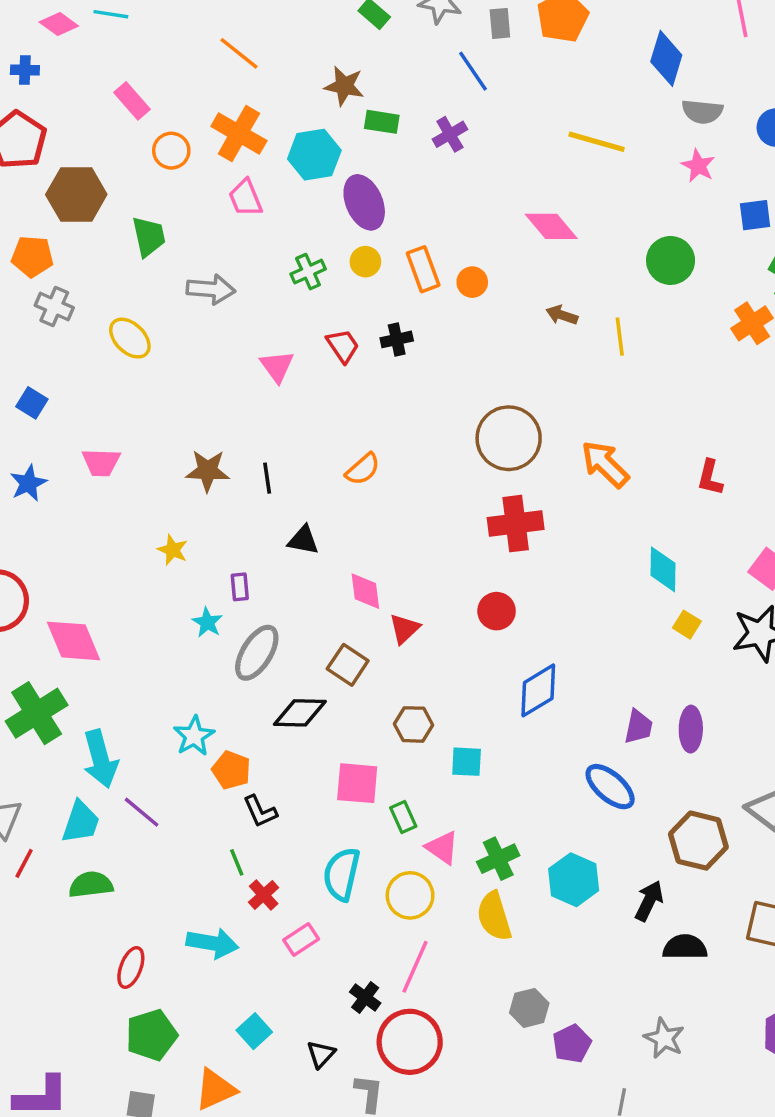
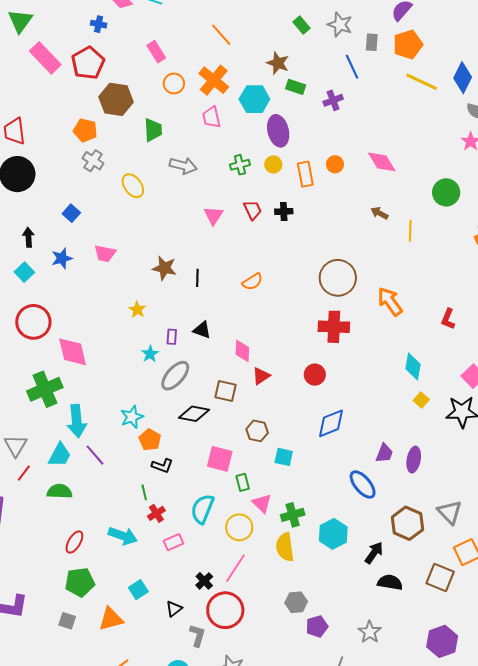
yellow line: (597, 142) -> (422, 82), moved
orange circle: (472, 282) -> (335, 164), moved
black triangle: (303, 540) -> (202, 330), moved
brown square: (348, 665) -> (226, 391), turned -30
black L-shape: (260, 811) -> (162, 466), turned -55

